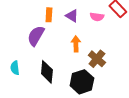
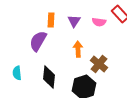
purple triangle: (72, 16) -> (74, 21), turned 32

